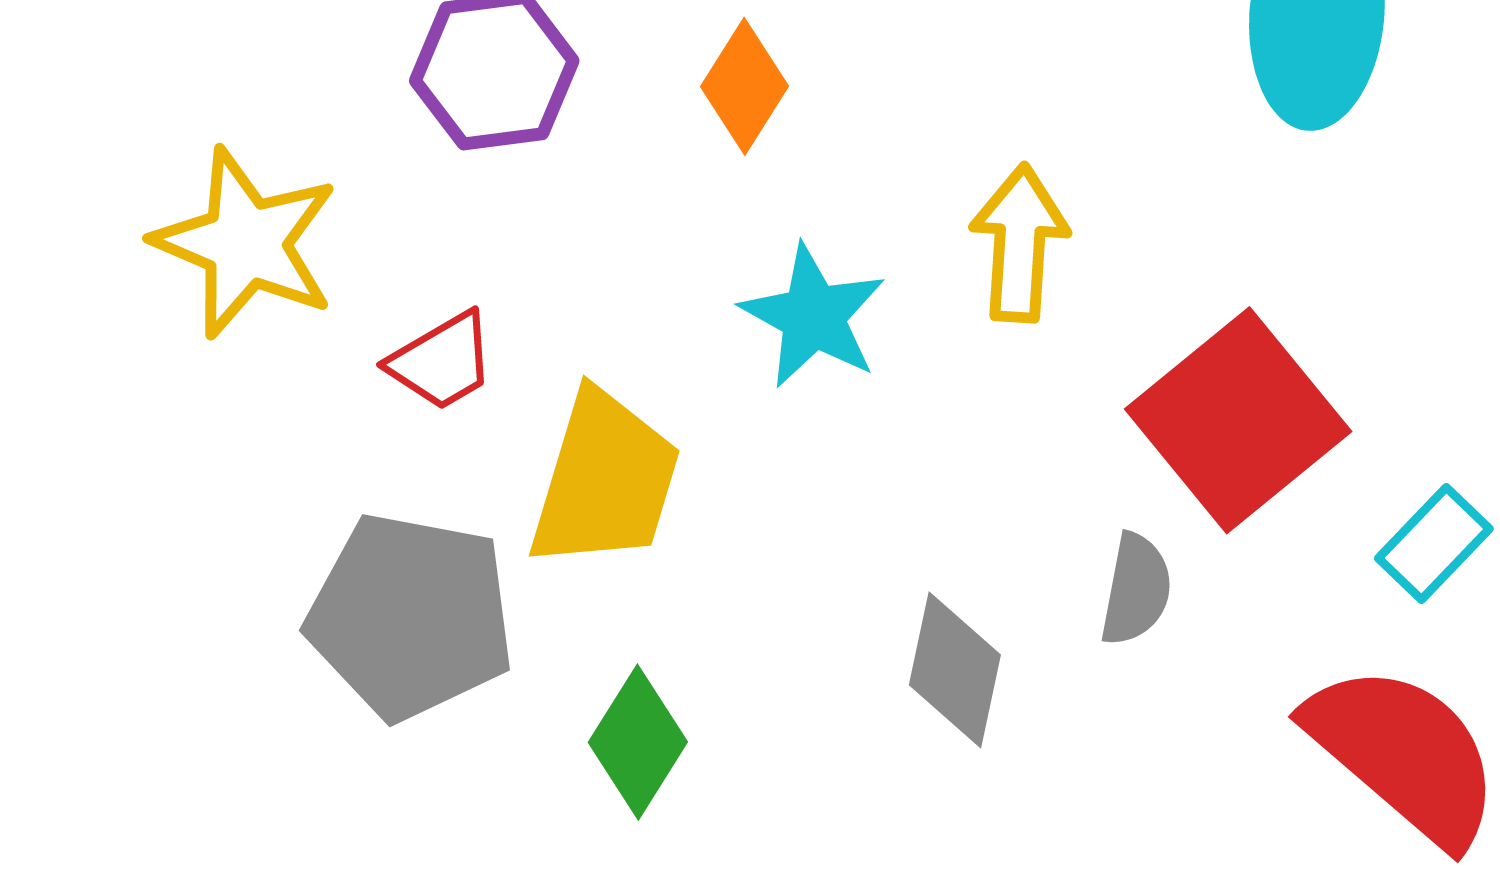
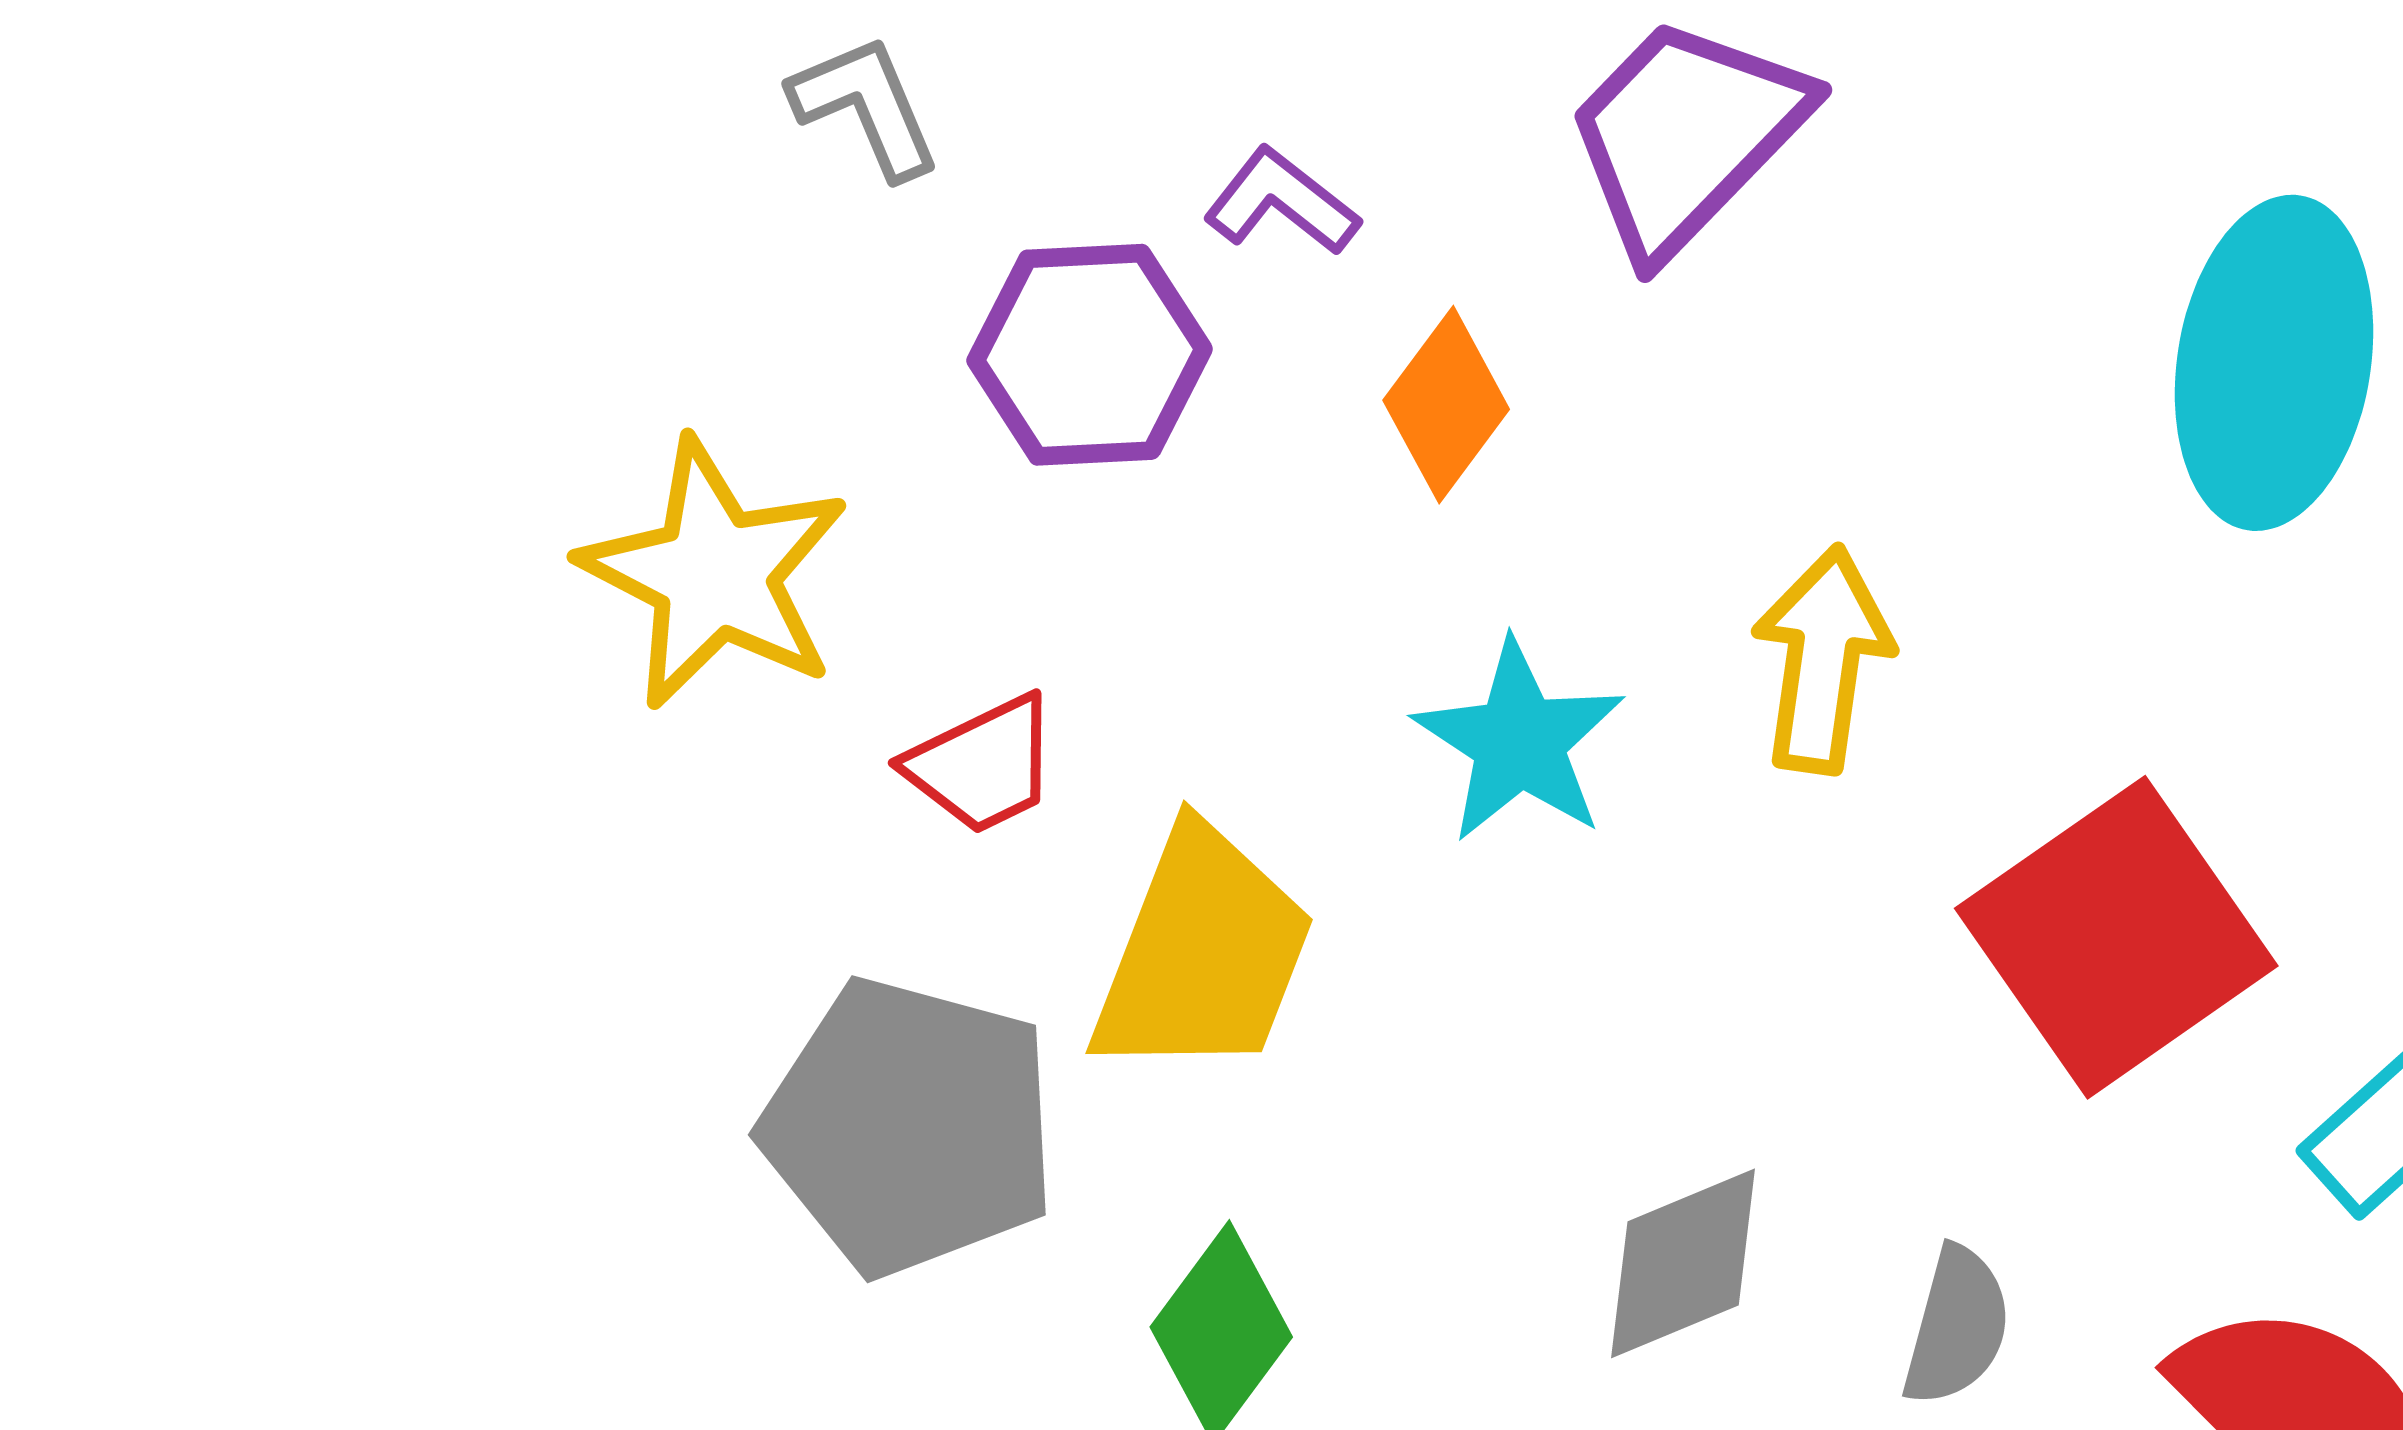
gray semicircle: (1136, 589) -> (1957, 1326), moved
gray diamond: (955, 670) -> (1683, 1263), turned 51

